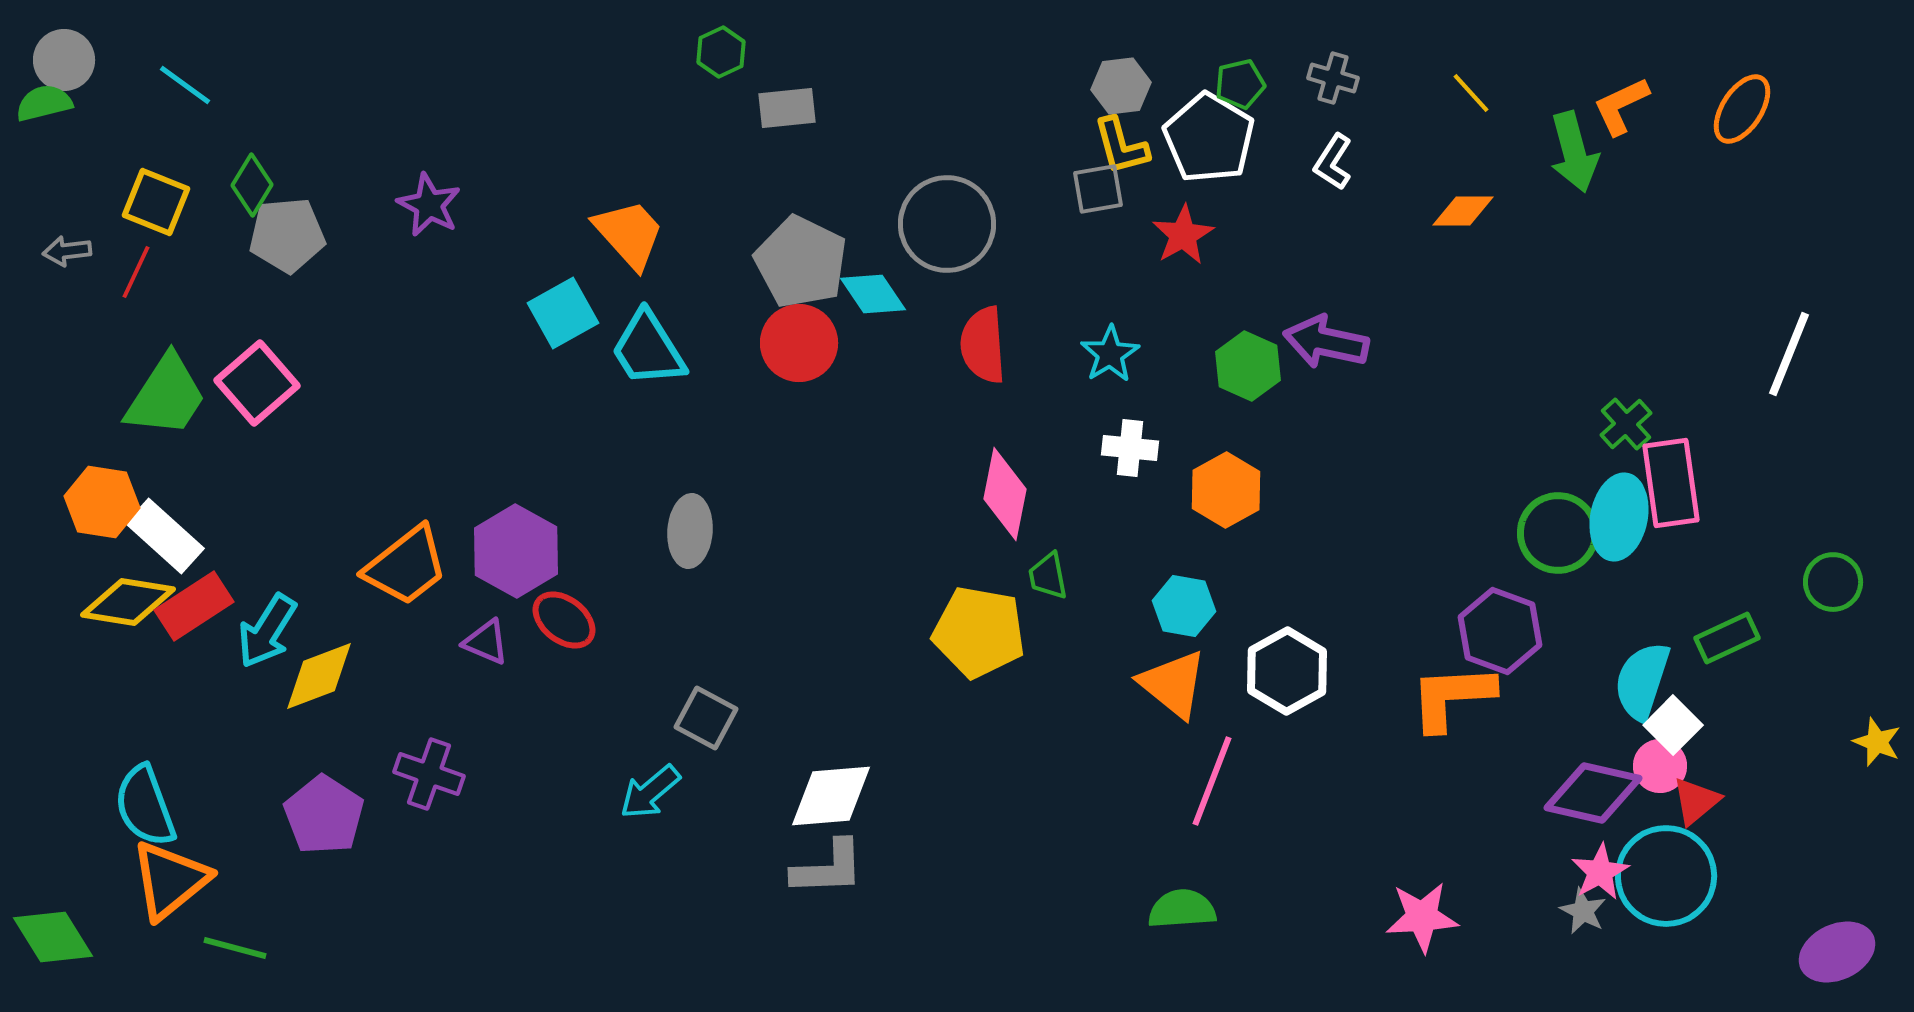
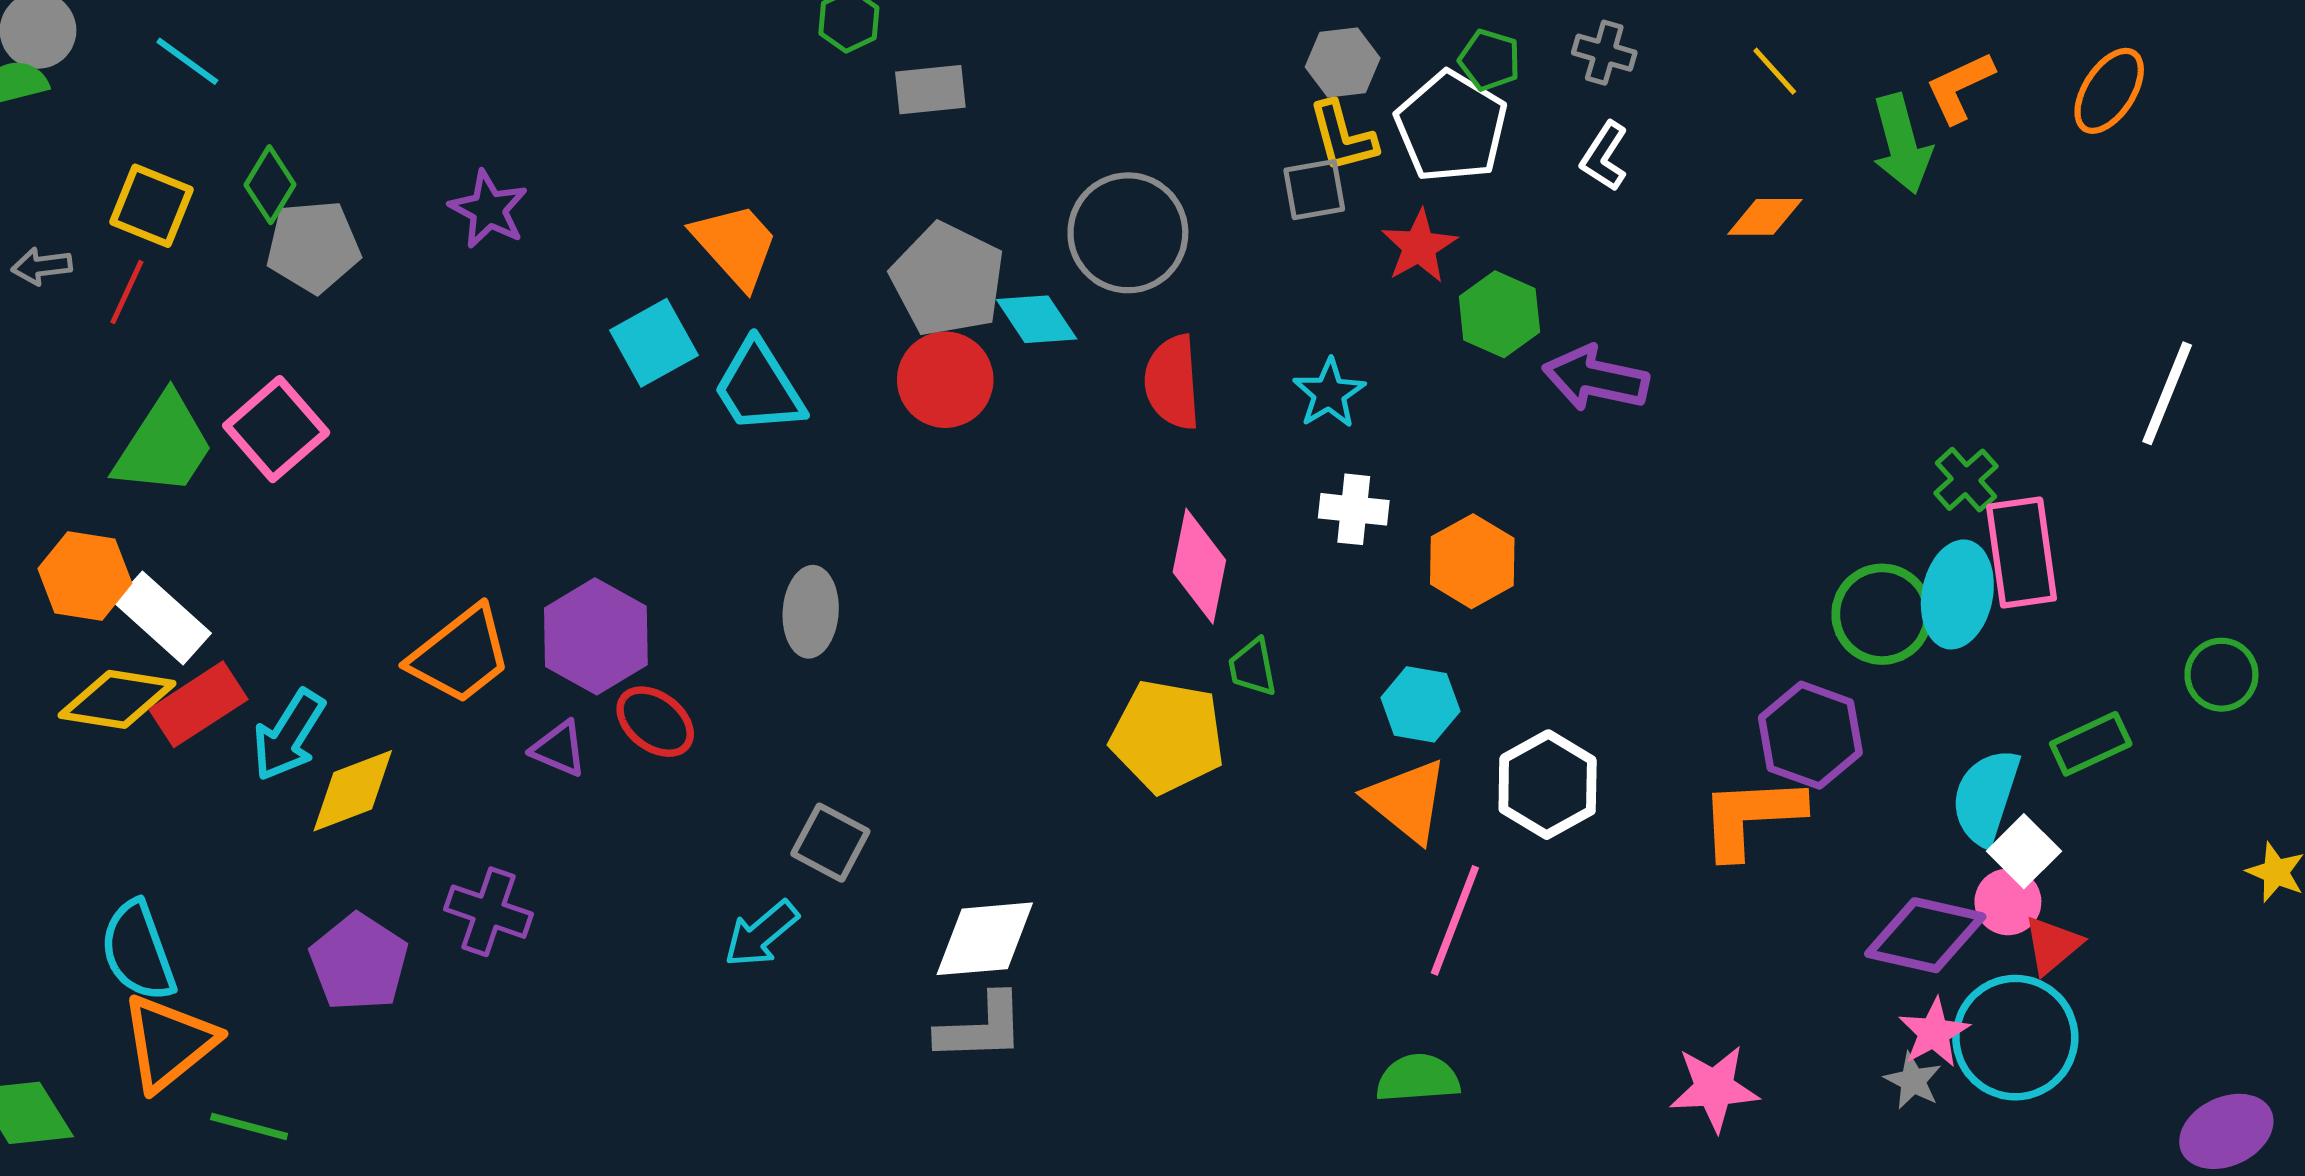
green pentagon: (1240, 84) -> (1490, 60), turned 30
green hexagon: (1248, 366) -> (1499, 314), moved

